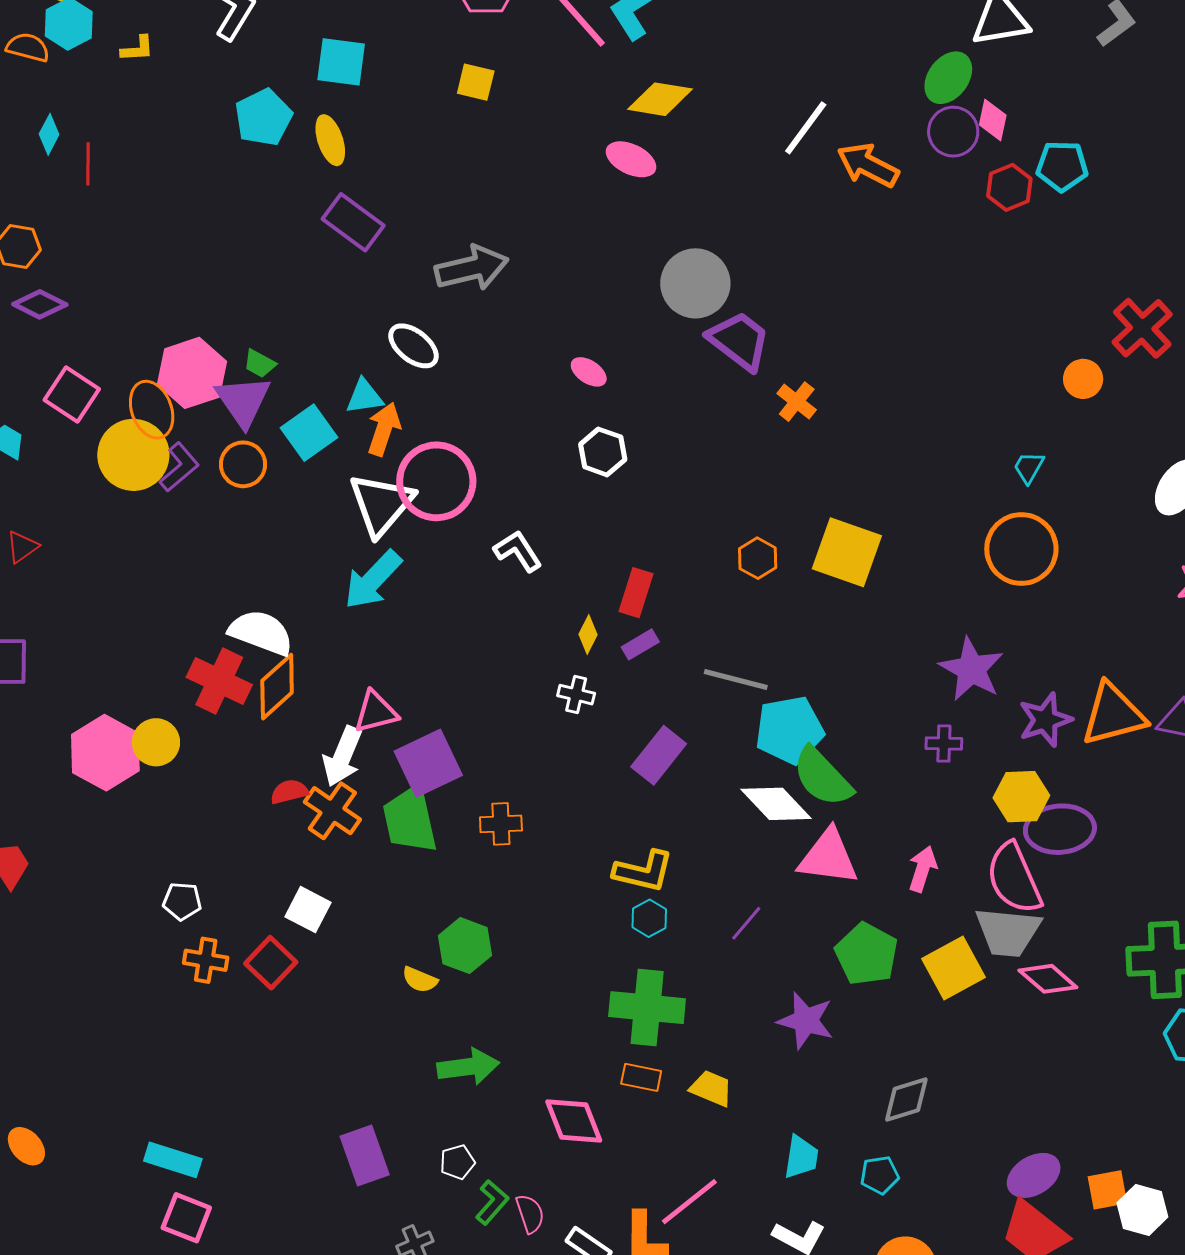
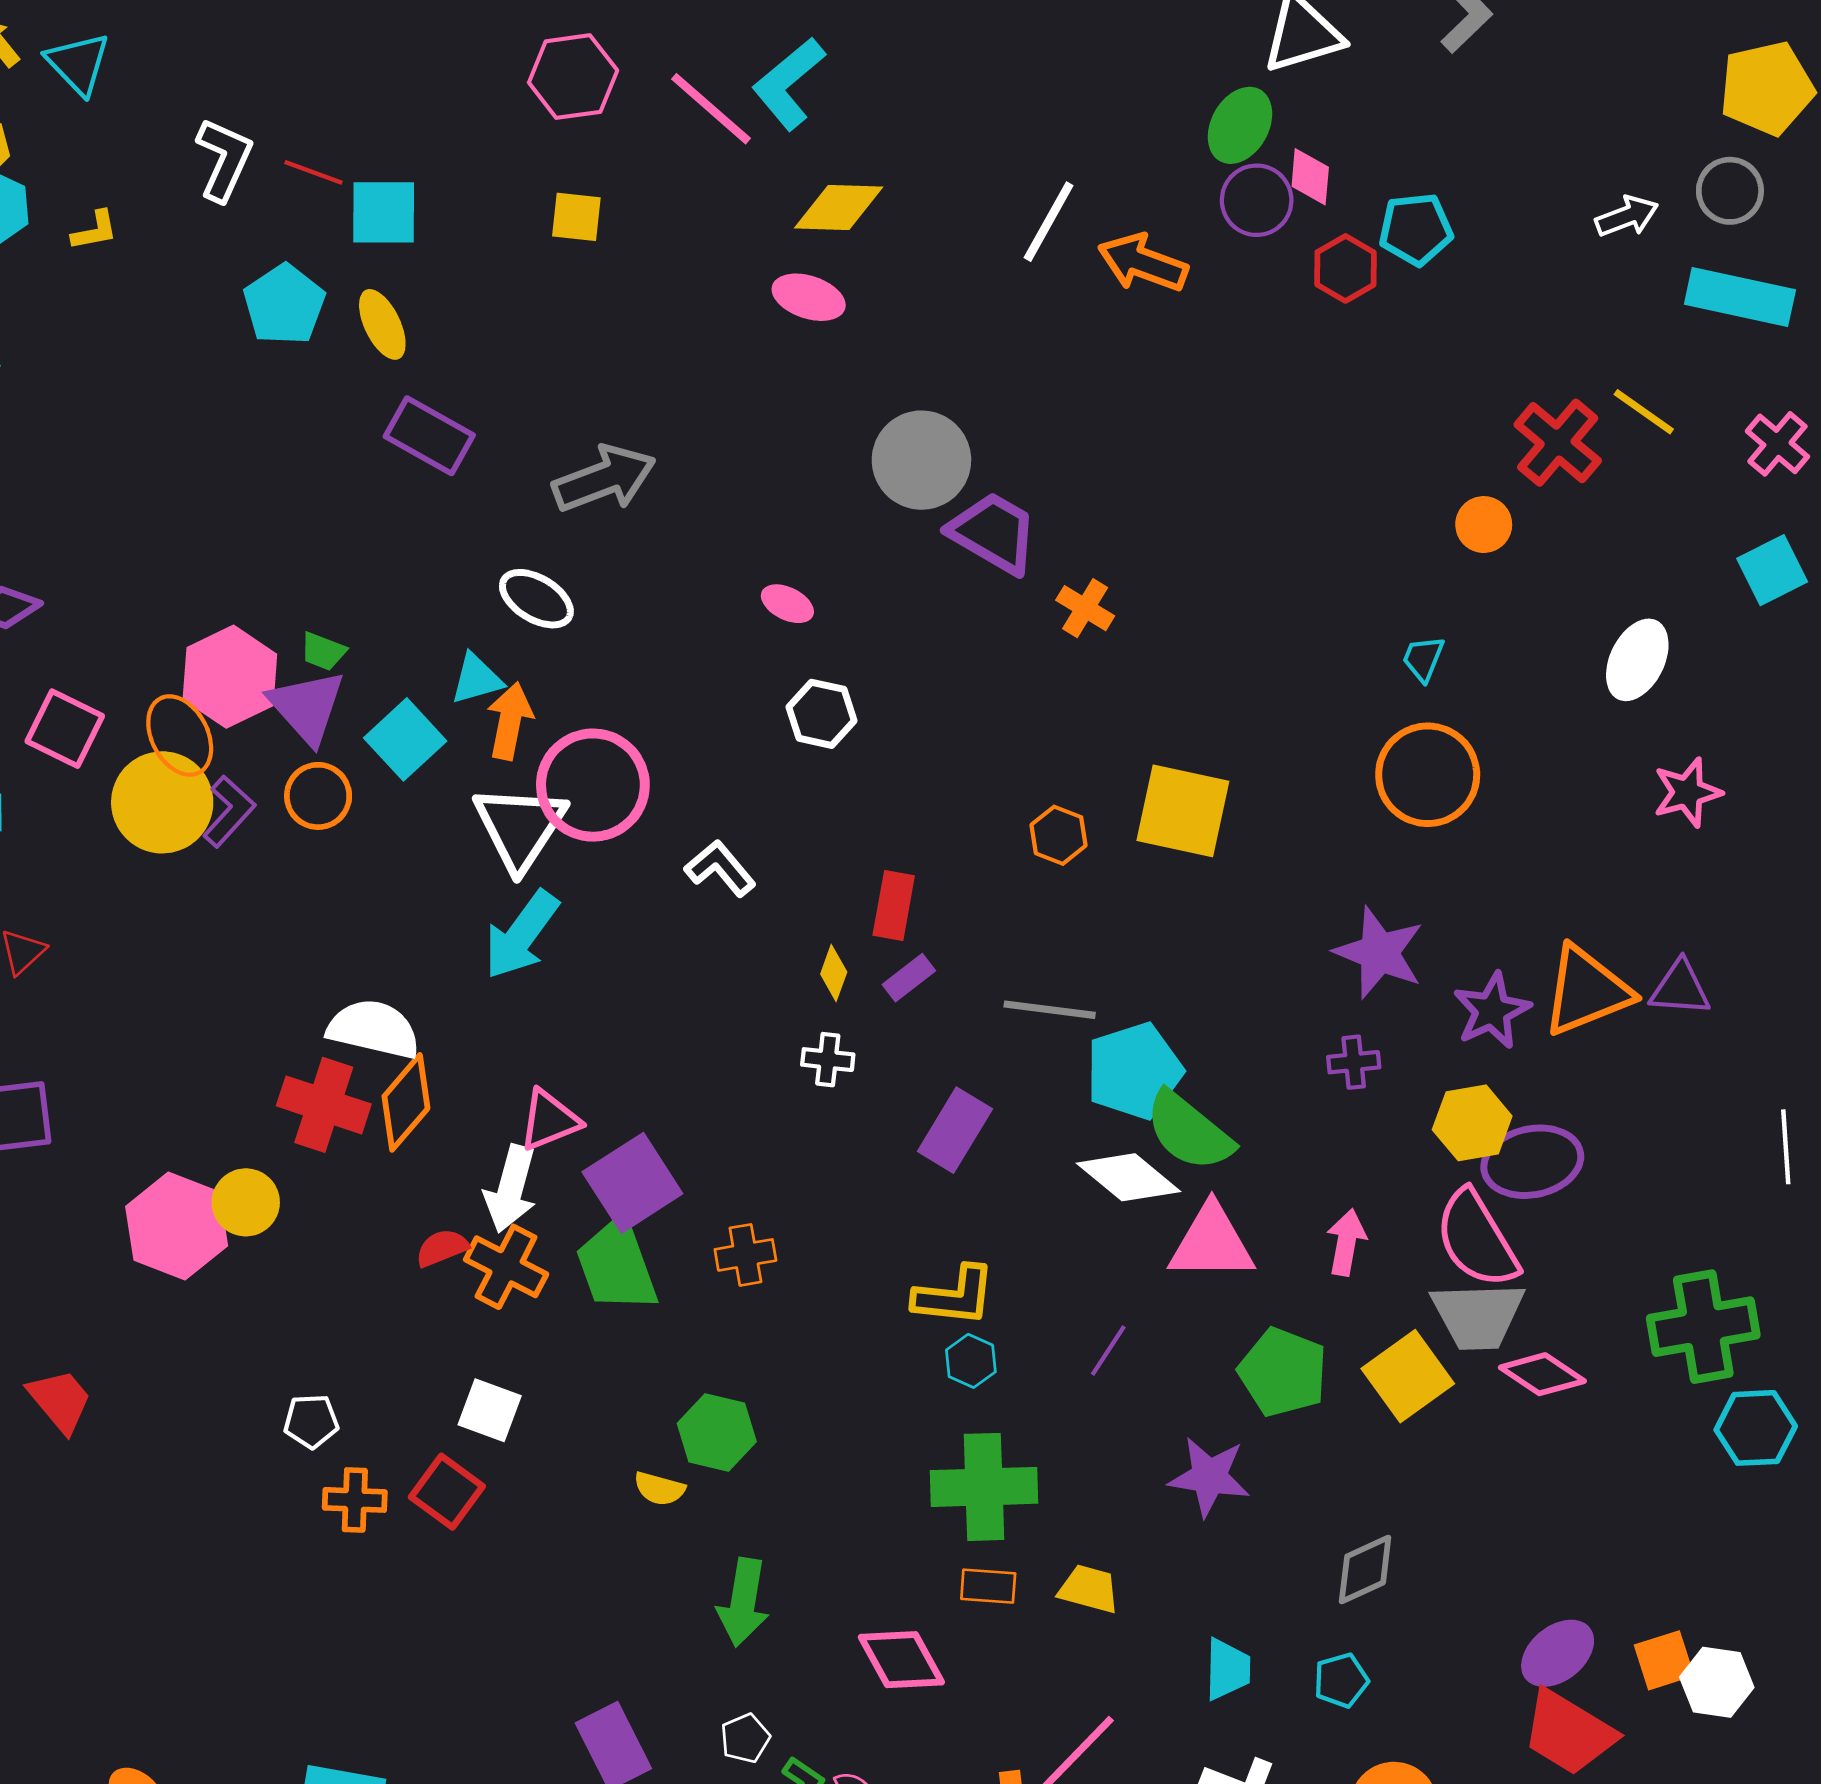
red line: (88, 164) -> (314, 172), moved, turned -63
green arrow: (468, 1067) -> (743, 1602), turned 114

